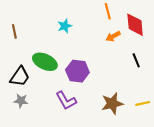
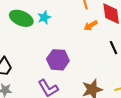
green ellipse: (45, 62) -> (21, 18), moved

